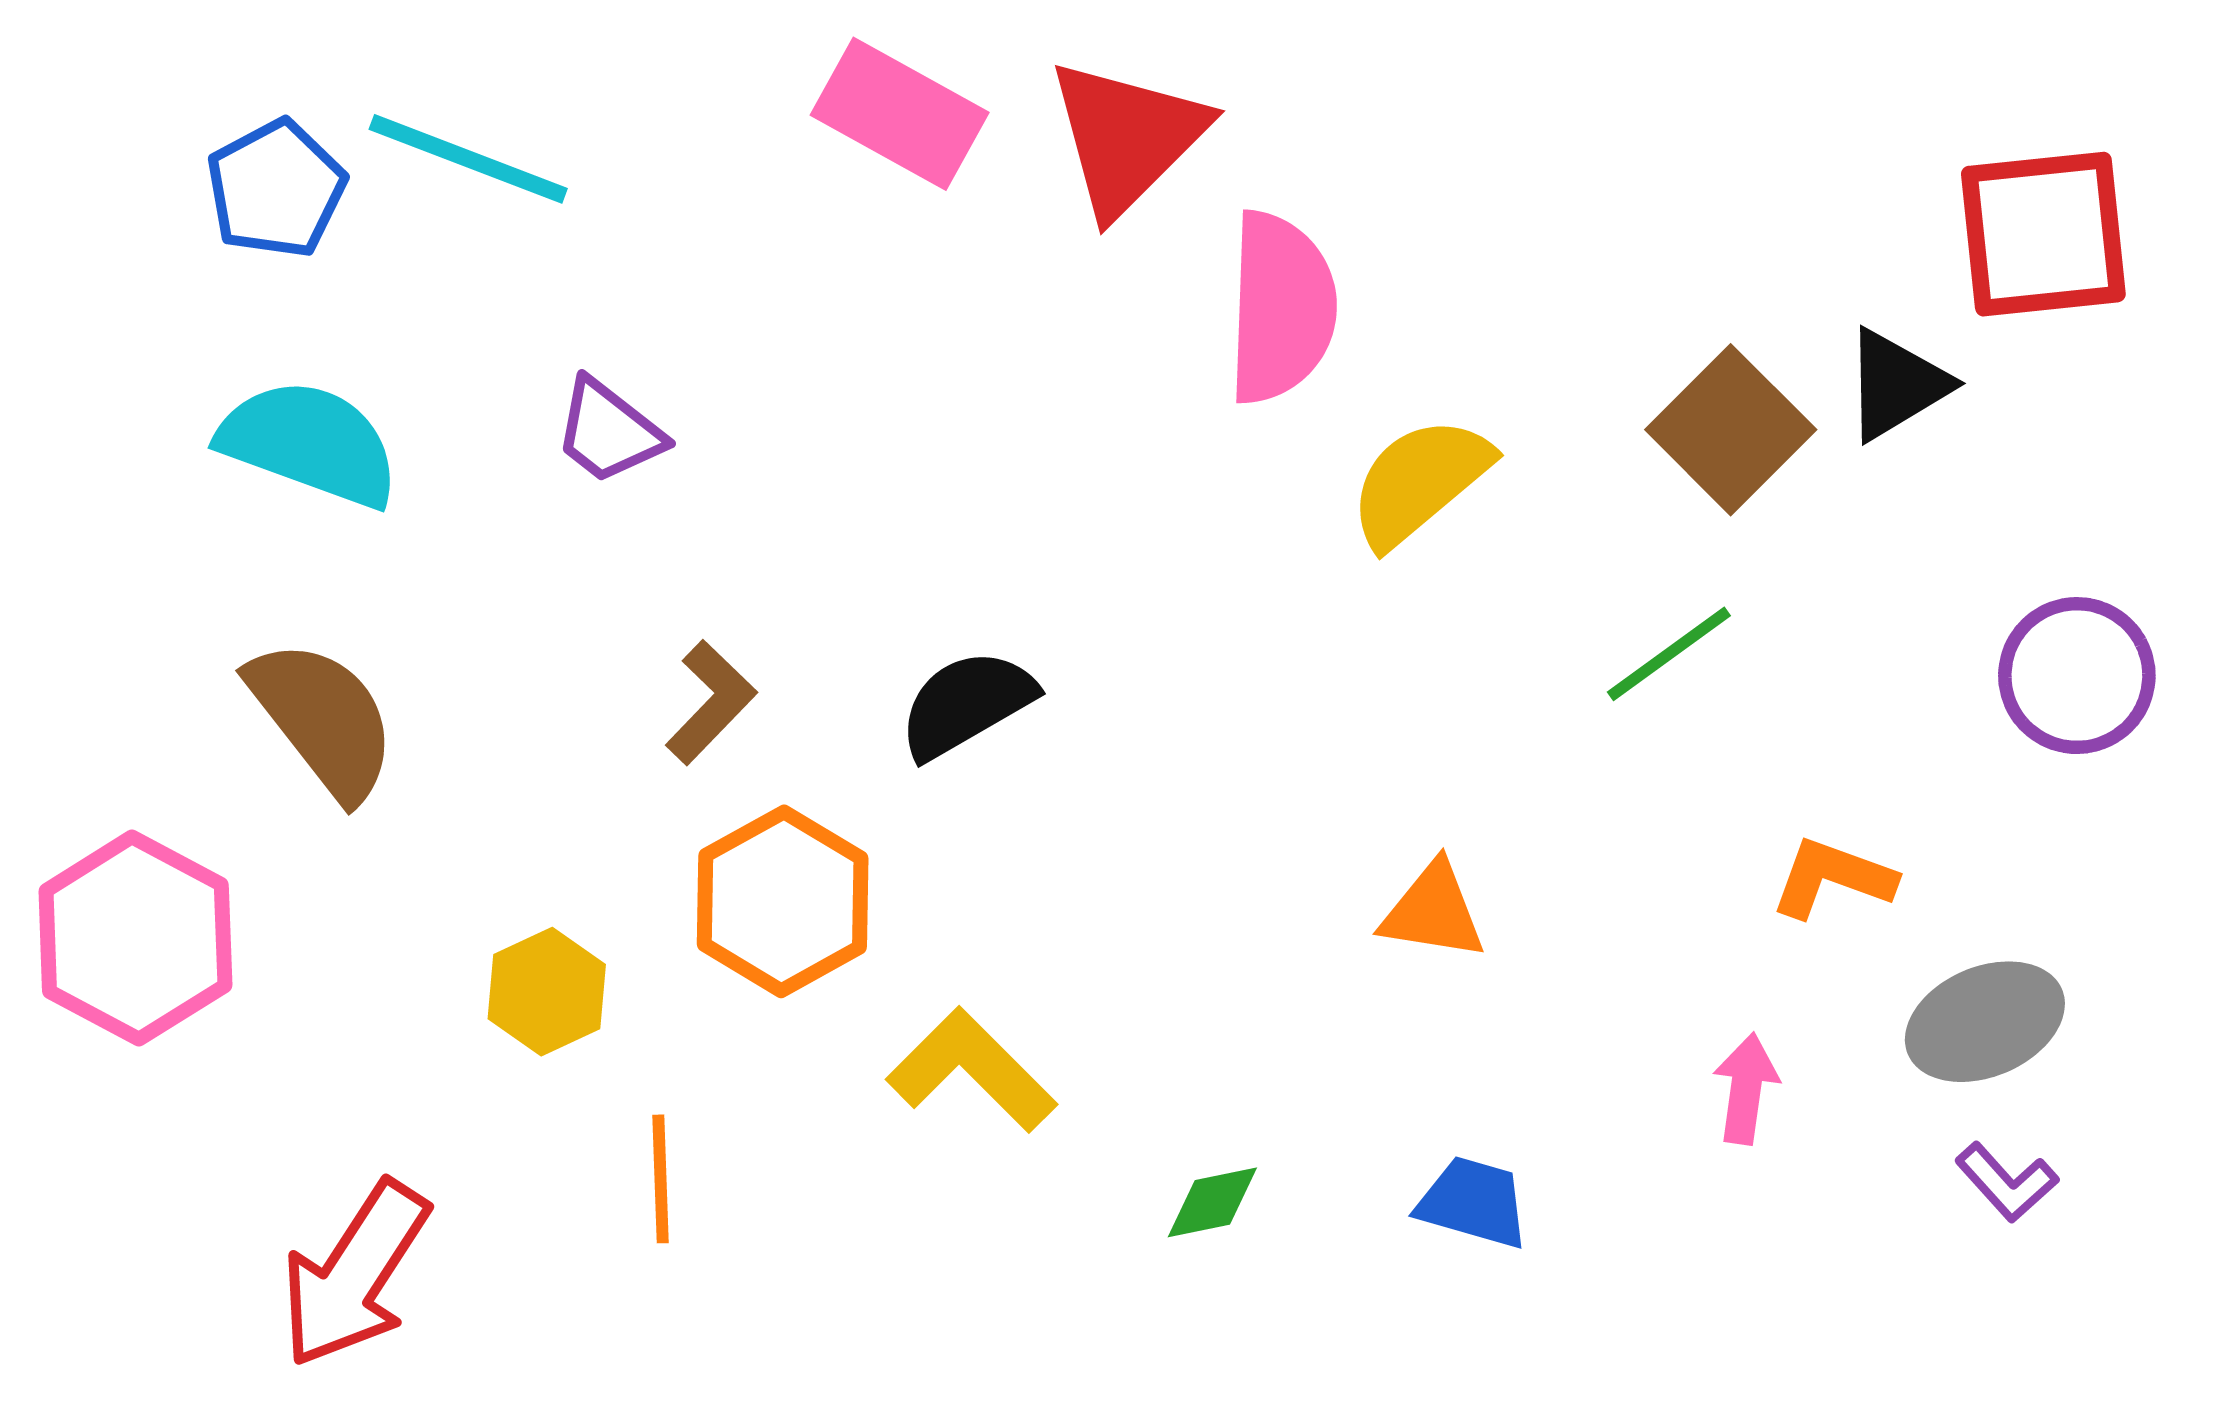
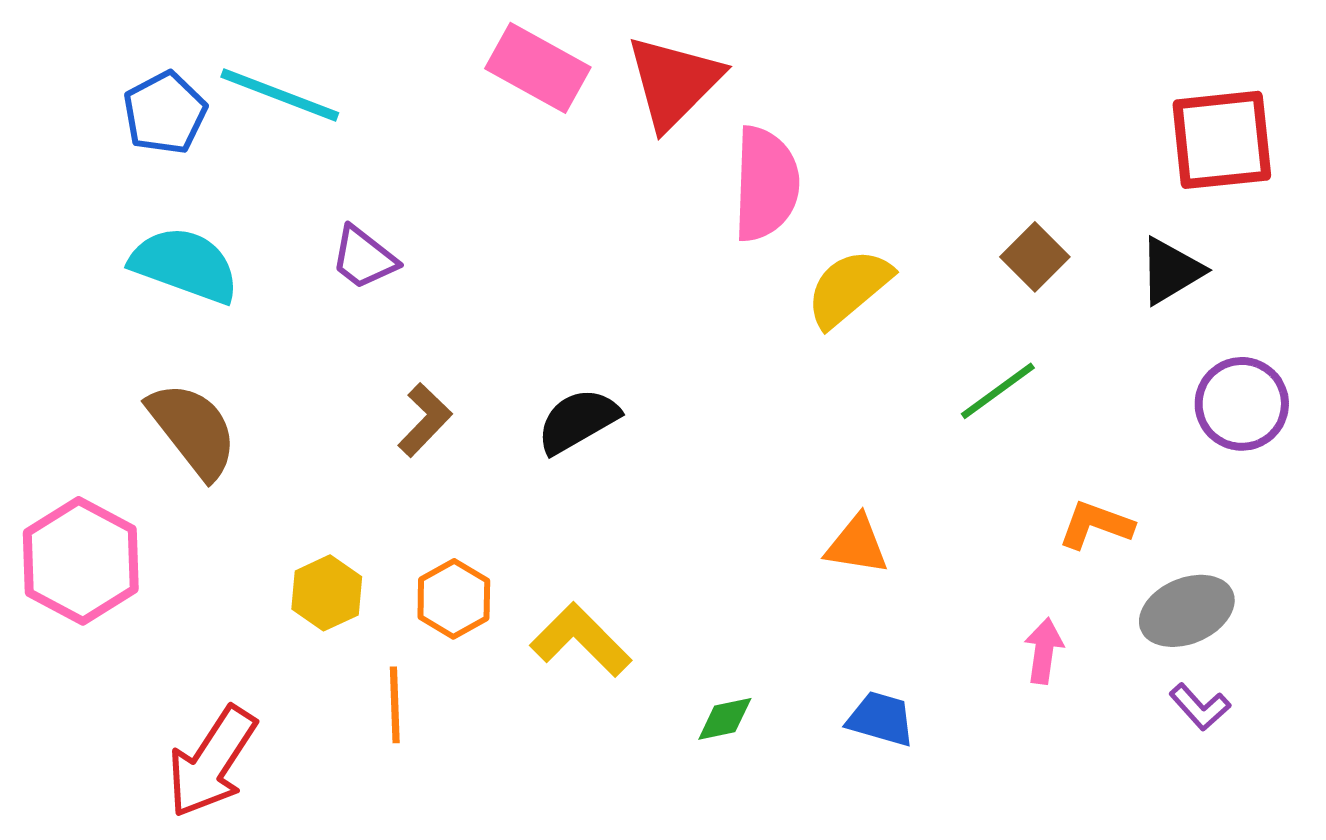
black triangle: (1896, 385) -> (1171, 271), moved
brown square: (1731, 430) -> (1035, 257), size x0.7
orange hexagon: (783, 901) -> (454, 599), moved, size x0.7

